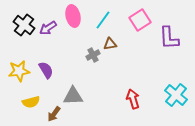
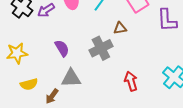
brown triangle: (110, 44) -> (120, 28), moved
gray cross: (93, 55) -> (101, 48), moved, size x1.6
purple semicircle: (46, 70) -> (62, 48), moved

